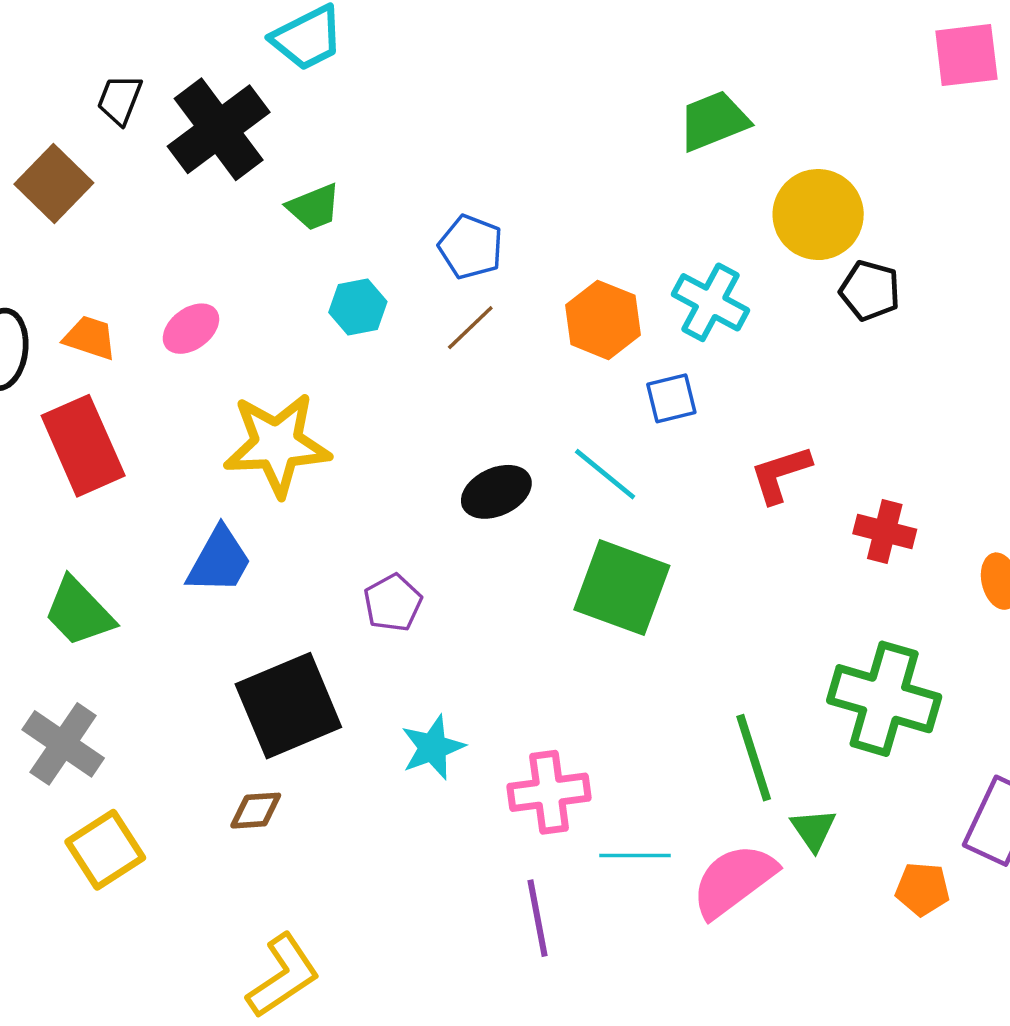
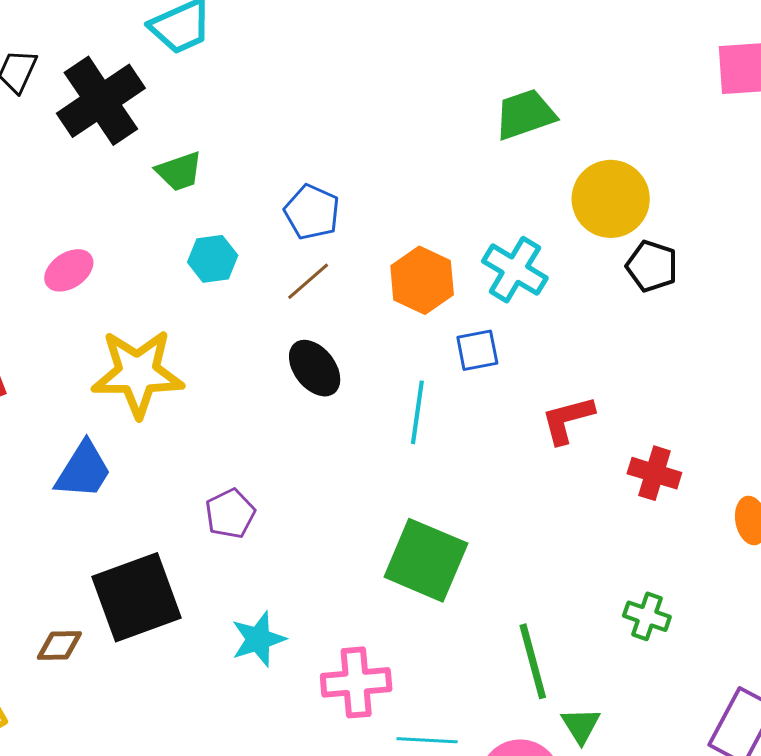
cyan line: (605, 474) -> (417, 412), turned 56
black ellipse: (496, 492) -> (315, 368), moved, turned 74
green square: (622, 588) -> (426, 560), moved
green cross: (884, 699) -> (647, 616), size x0.5
brown diamond: (256, 811) -> (59, 646), moved

